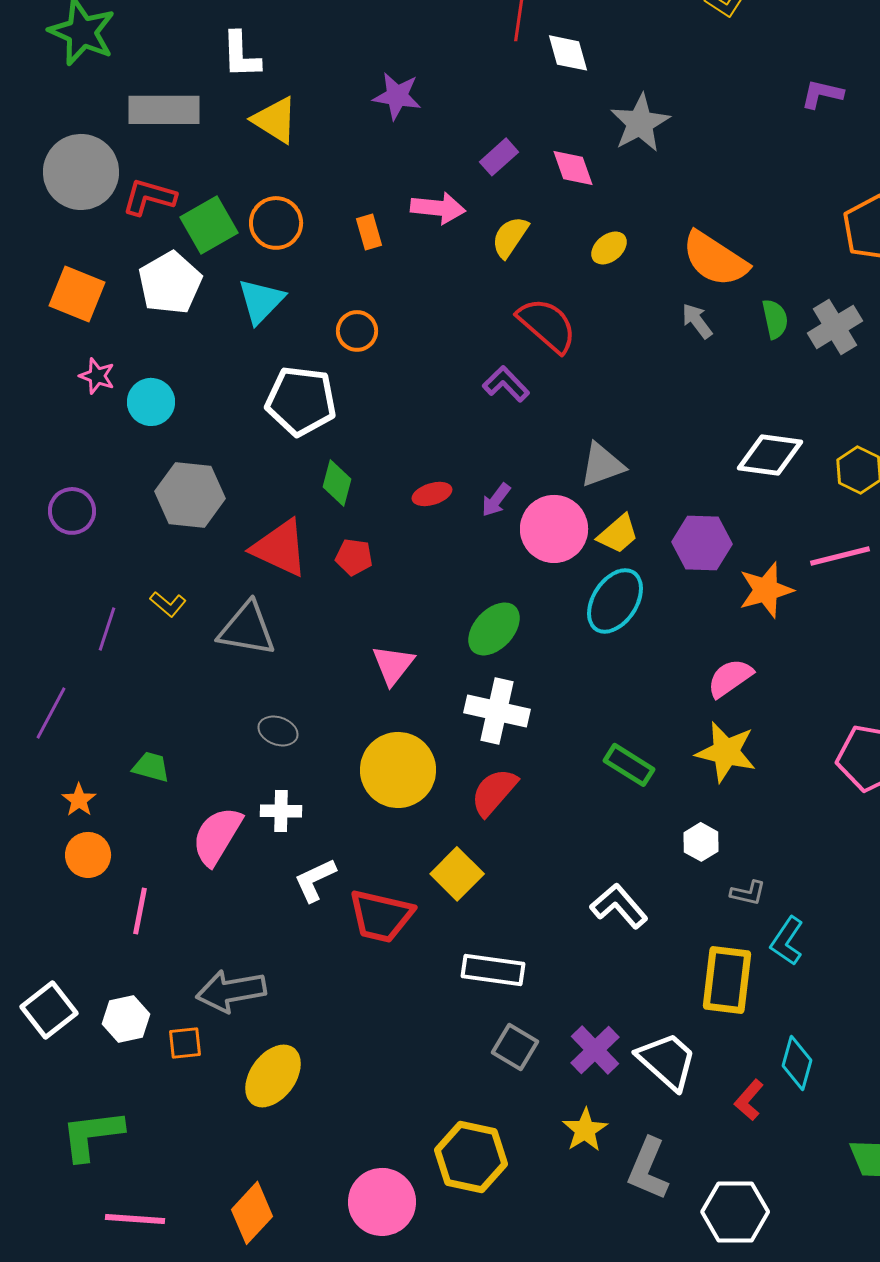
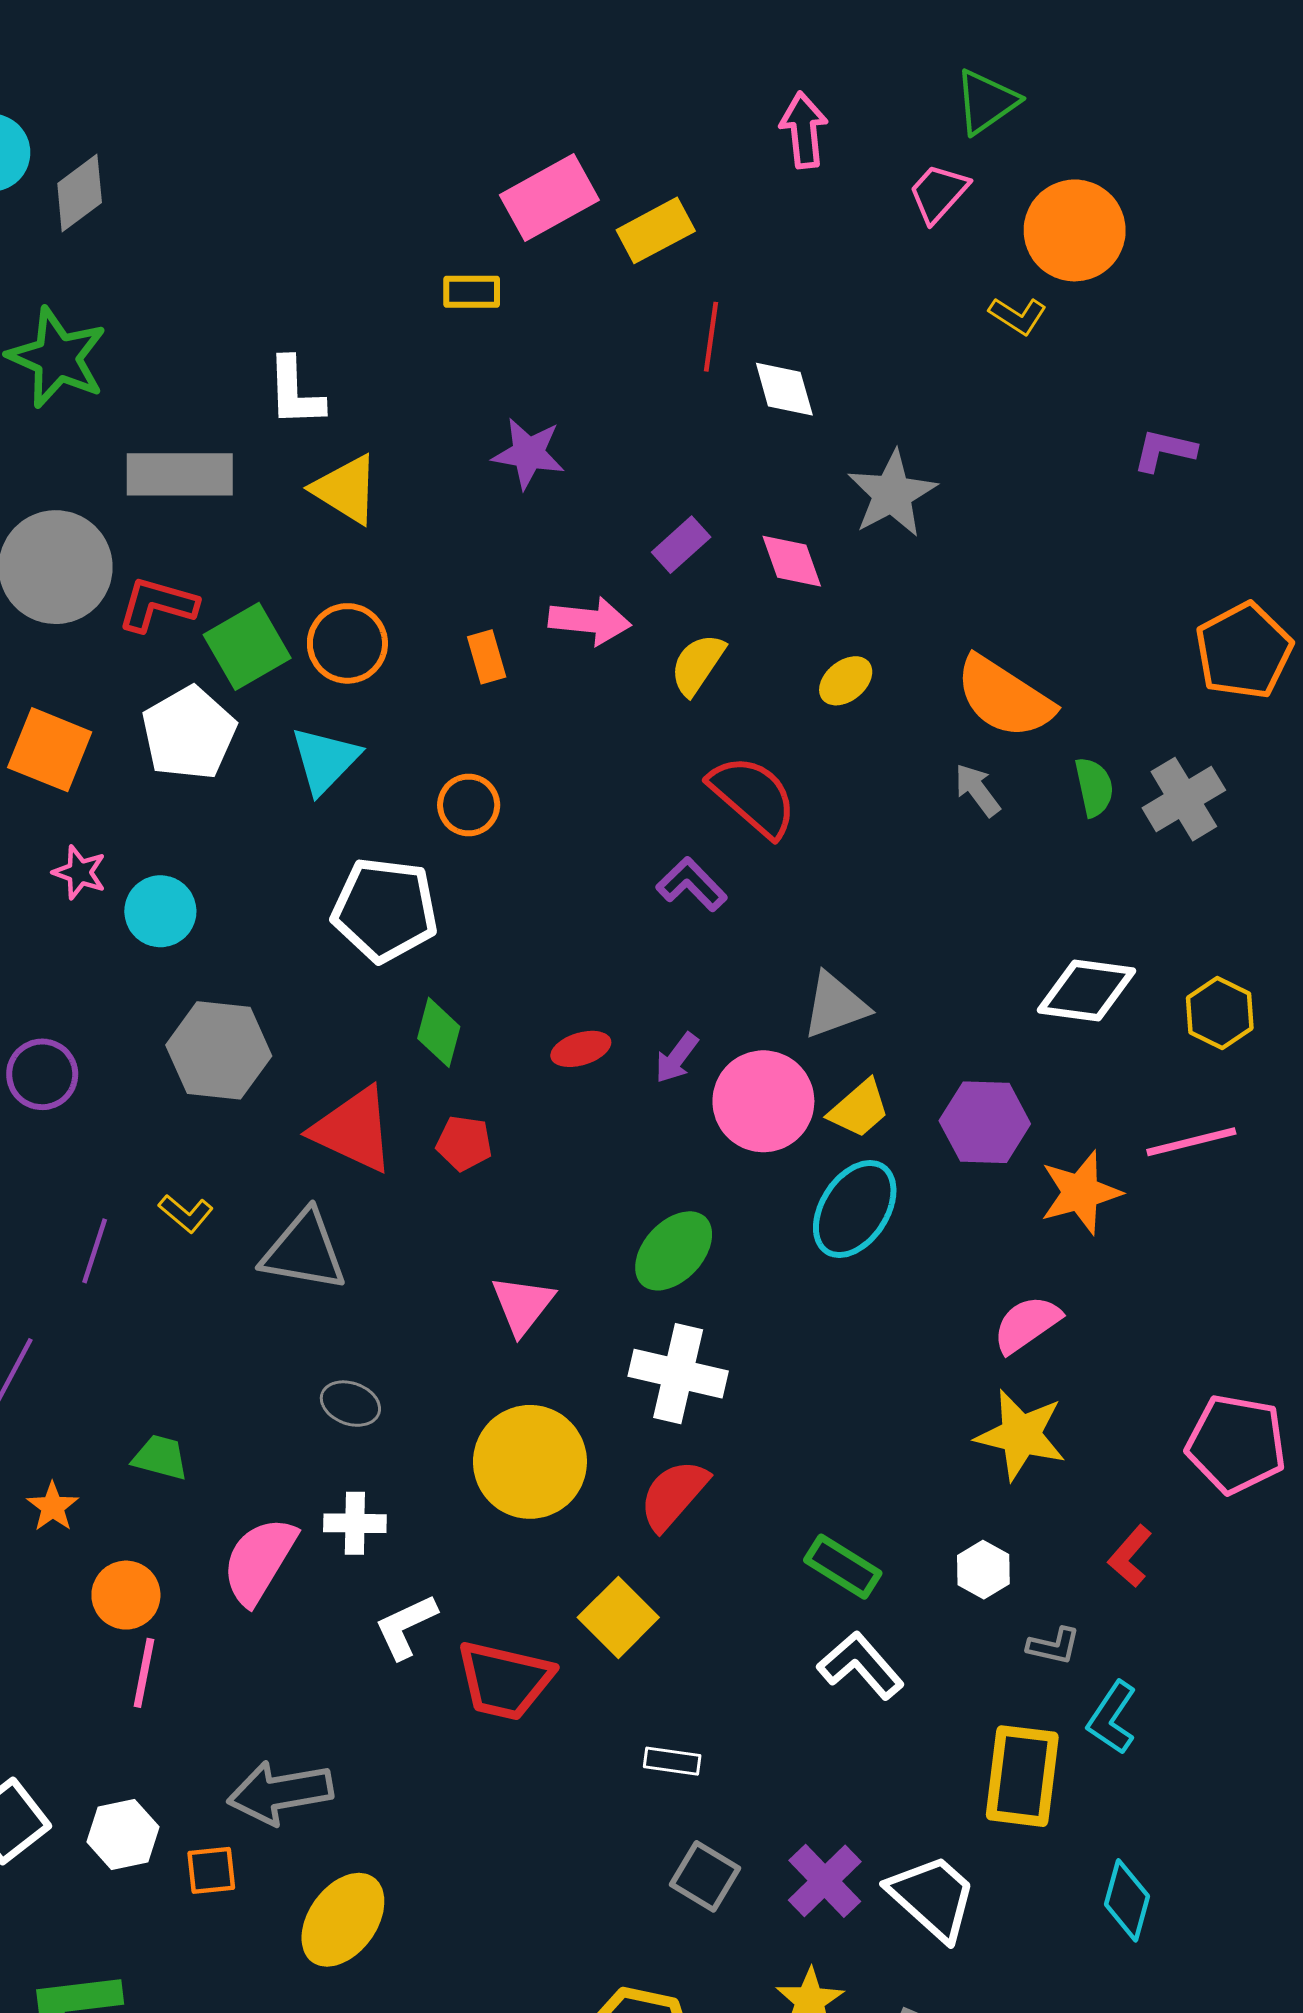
green rectangle: (629, 765) -> (843, 1567), moved
orange circle: (88, 855) -> (126, 1595), moved
white rectangle: (493, 970) -> (672, 1761), size x0.6
red L-shape: (749, 1100) -> (1130, 1556), moved

